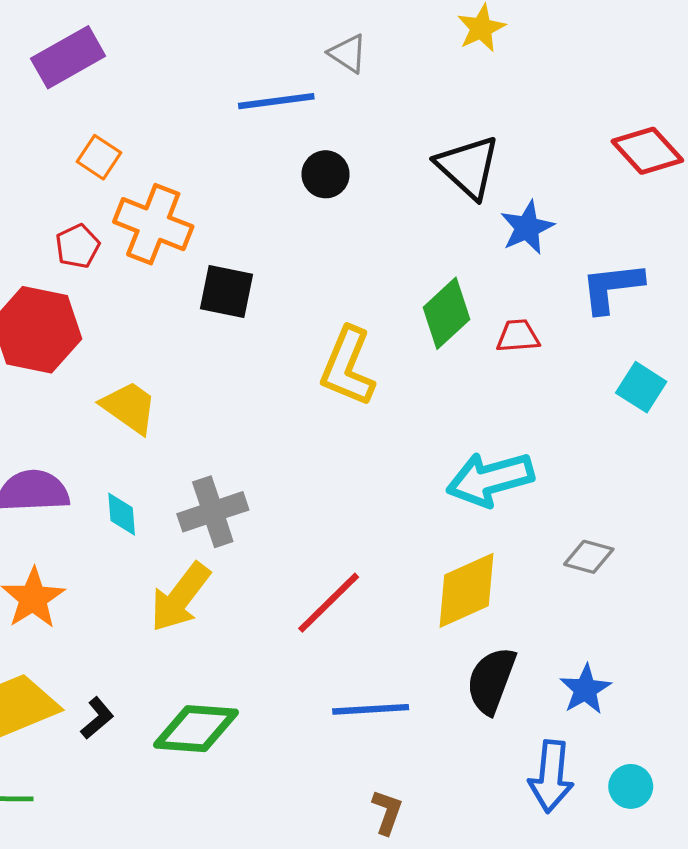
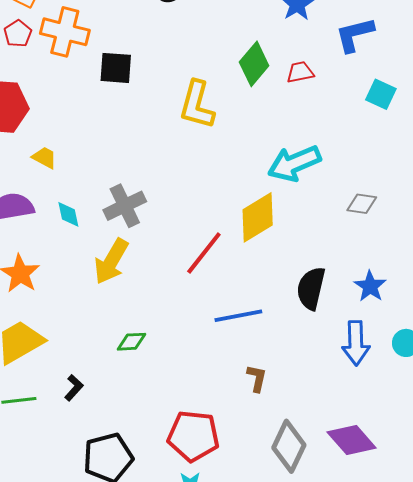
red pentagon: (78, 246) -> (18, 34), moved
yellow trapezoid: (129, 407) -> (44, 158), moved, size x0.7
yellow diamond: (466, 590) -> (258, 217), moved
black L-shape: (97, 718) -> (74, 388), moved
green diamond: (196, 729) -> (131, 342), size x0.6

